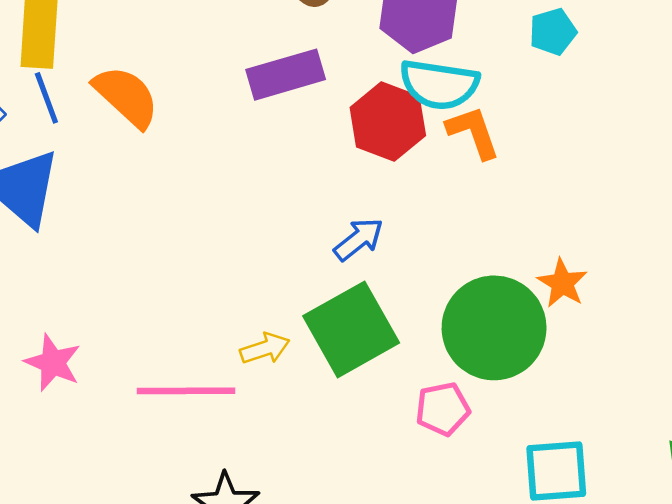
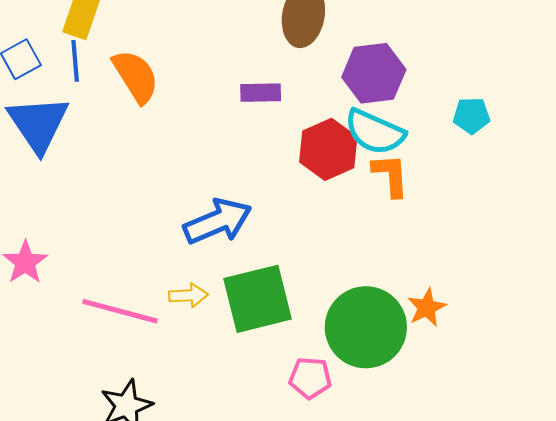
purple rectangle: (286, 75) -> (261, 93), size x0.7
blue arrow: (359, 239) -> (218, 221), moved, size x1.6

